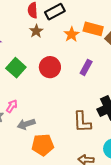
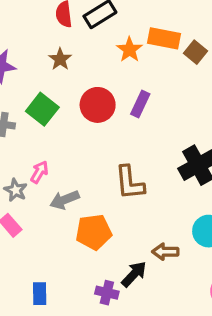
brown star: (36, 31) -> (60, 59), moved
purple rectangle: (86, 67) -> (140, 104), moved
brown L-shape: (82, 122) -> (130, 183), moved

